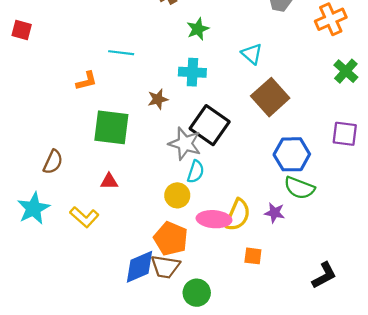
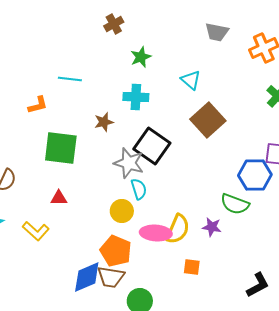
blue hexagon: (292, 154) -> (255, 175), moved
cyan semicircle: (196, 172) -> (139, 189), turned -35

